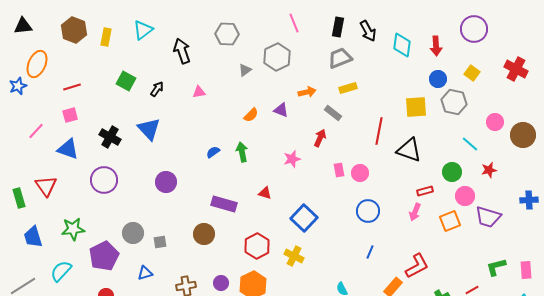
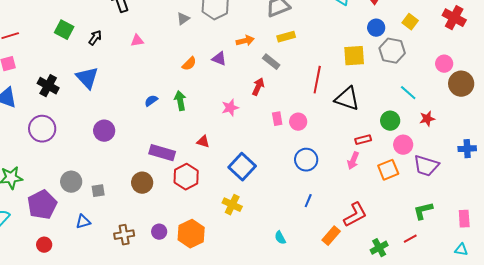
pink circle: (495, 122) -> (444, 64), moved
red hexagon: (257, 246) -> (186, 177), moved
green L-shape: (496, 267) -> (423, 211), moved

